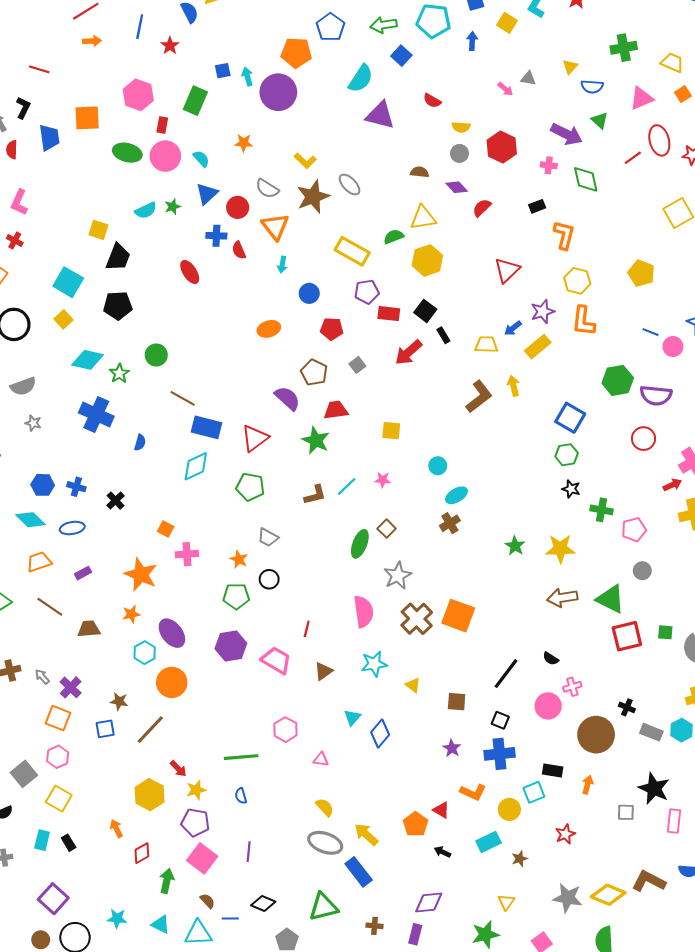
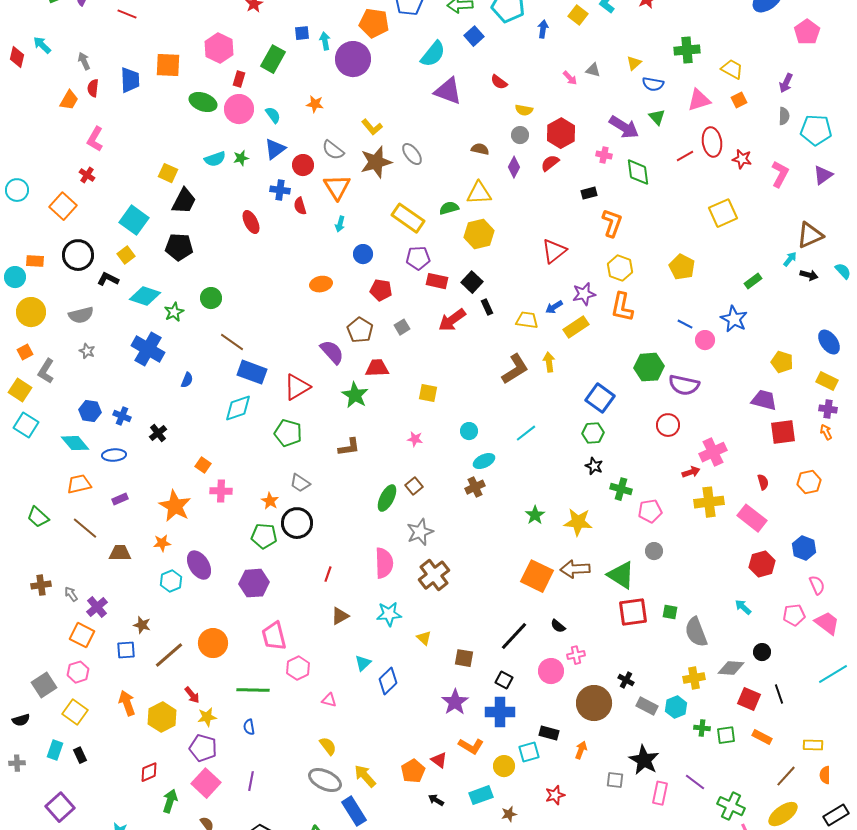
black L-shape: (23, 108) -> (108, 279), moved, turned -95
purple diamond: (457, 187) -> (514, 167), turned 65
red semicircle: (482, 208) -> (550, 163), moved
cyan line: (347, 487) -> (526, 433), moved
black circle: (269, 579) -> (297, 523), size x1.6
orange square: (458, 616) -> (537, 576), moved
pink trapezoid: (276, 660) -> (274, 636), moved, turned -140
orange circle: (172, 682) -> (213, 643), moved
purple star: (452, 748) -> (455, 702), size x1.5
orange arrow: (116, 828) -> (127, 703), moved, size x1.4

